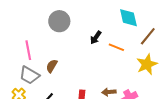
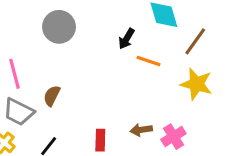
black arrow: (96, 38) -> (126, 39), moved
yellow star: (147, 64) -> (196, 84), turned -30

